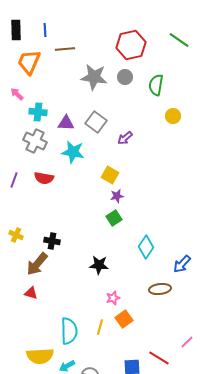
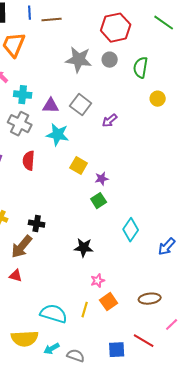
brown line: (65, 49) -> (52, 20), moved
yellow square: (110, 175) -> (79, 166), moved
red semicircle: (44, 178) -> (29, 161), turned 84
brown ellipse: (160, 289) -> (150, 299), moved
cyan semicircle: (69, 331) -> (54, 314), turned -72

